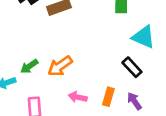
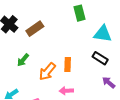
green arrow: (29, 66) -> (23, 60), moved
orange rectangle: (108, 97) -> (68, 64), moved

